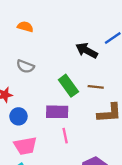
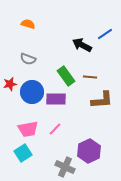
blue circle: (18, 116) -> (32, 92), moved, size x1.5
pink line: (65, 136) -> (55, 129), moved, turned 56

